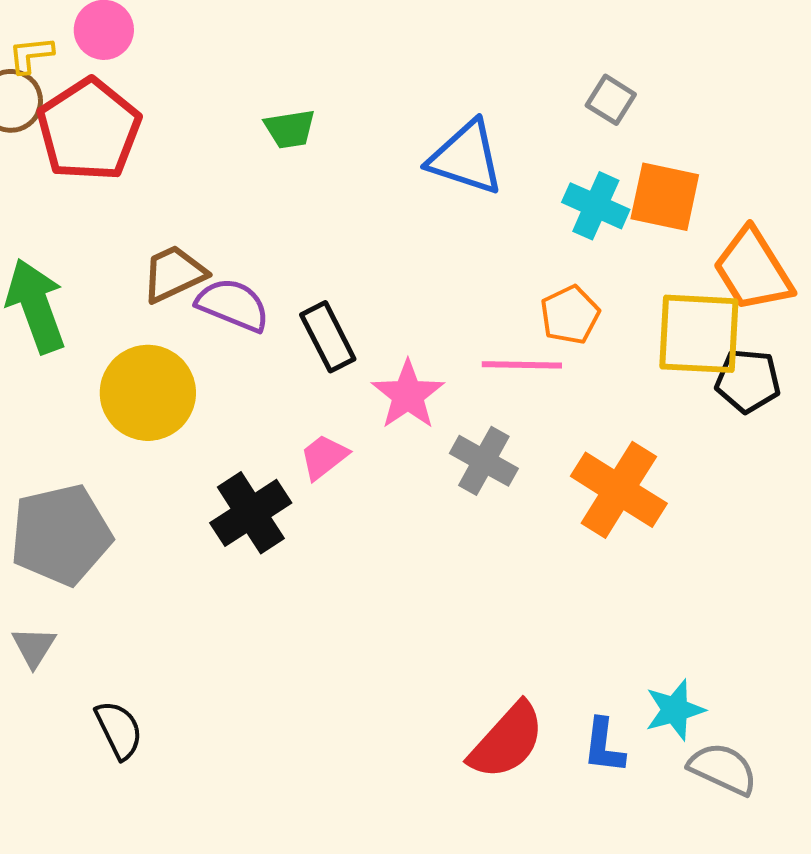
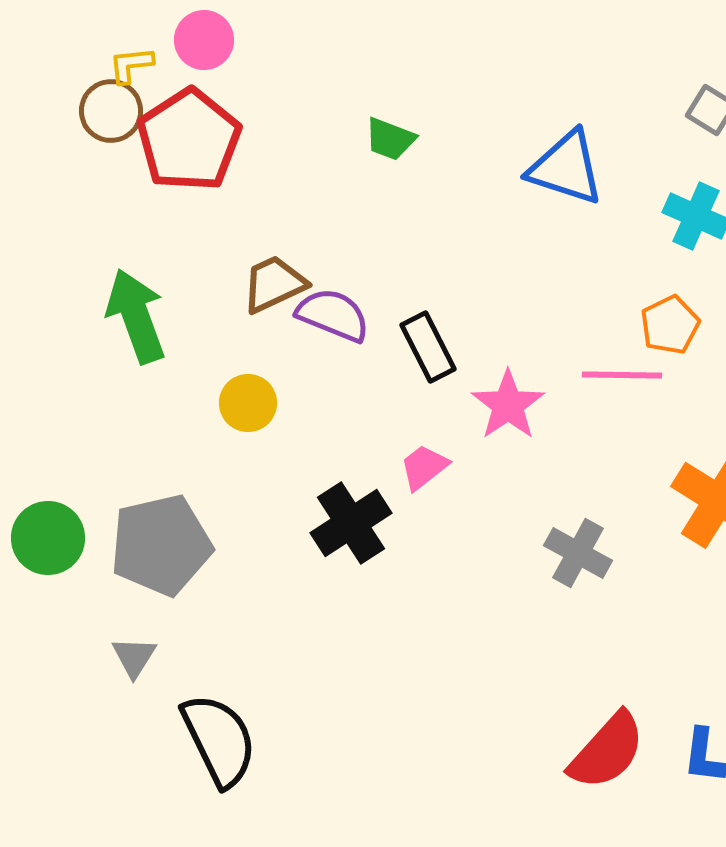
green trapezoid: (290, 129) -> (390, 139), turned 30
yellow circle: (148, 393) -> (248, 403), size x0.6
gray cross: (484, 461) -> (578, 553), moved
black semicircle: (119, 730) -> (219, 740), size x1.6

